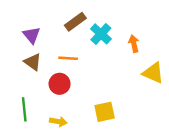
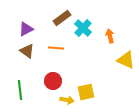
purple triangle: (32, 35) -> (26, 29), turned 42
red circle: (60, 84) -> (53, 81), moved
yellow arrow: (58, 122) -> (67, 100), moved

